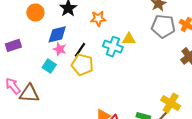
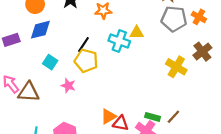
blue diamond: (57, 34) -> (40, 30), moved
pink star: (60, 49) -> (68, 86), moved
yellow cross: (171, 103) -> (176, 67), moved

